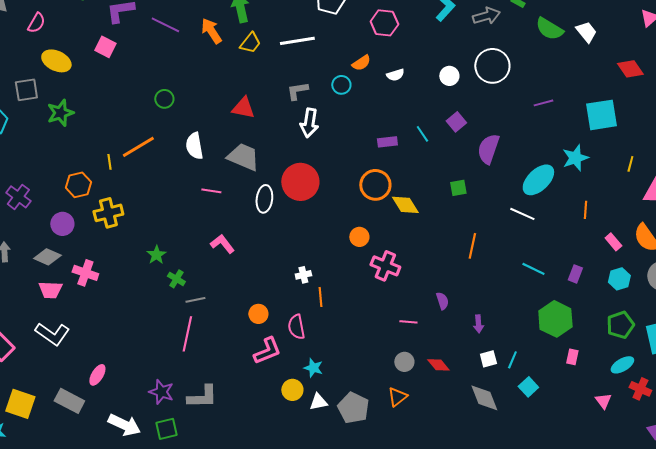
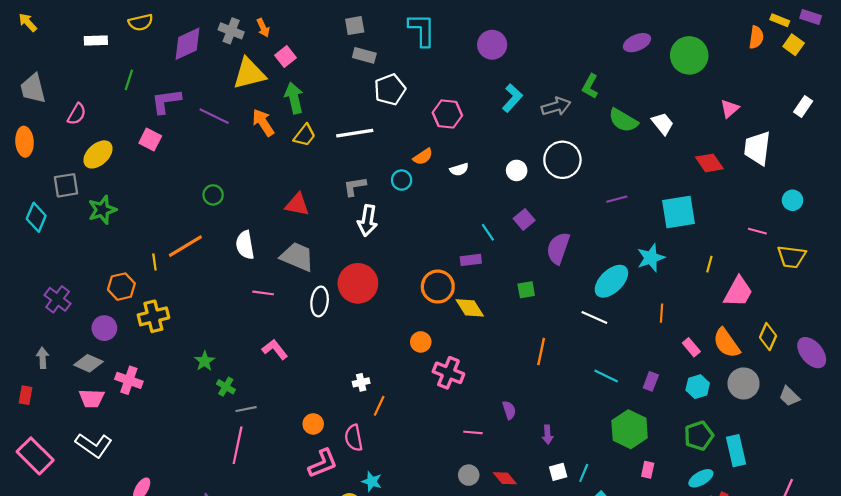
yellow ellipse: (56, 61) -> (98, 154), turned -68
purple rectangle: (387, 142) -> (471, 260), moved
orange line: (320, 297) -> (379, 406), turned 30

